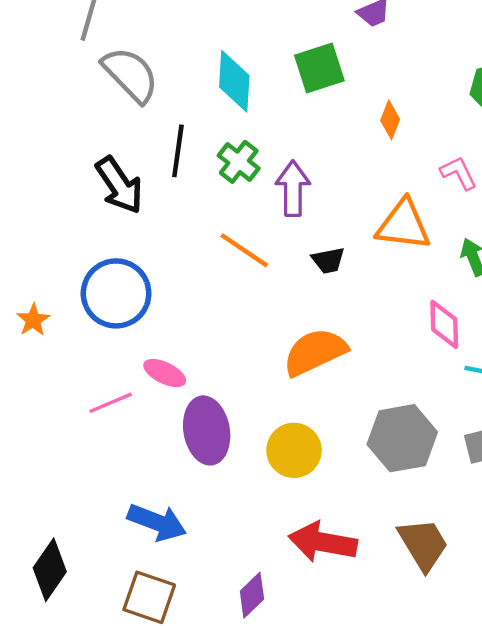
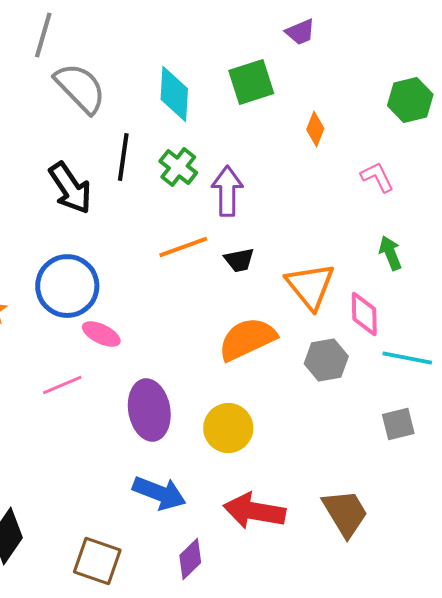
orange triangle: (403, 225) -> (310, 286), moved, turned 44
orange line: (244, 250) -> (183, 247), turned -54
black trapezoid: (328, 260) -> (239, 260), moved
pink ellipse: (165, 373) -> (101, 334), moved
gray hexagon: (402, 438) -> (326, 360), moved, size x0.7
blue arrow: (157, 522) -> (159, 493), moved

